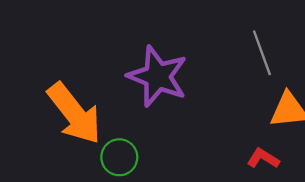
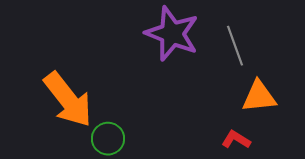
purple star: (157, 76) -> (172, 34), moved

